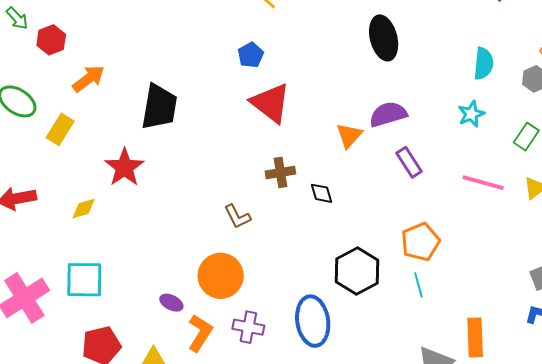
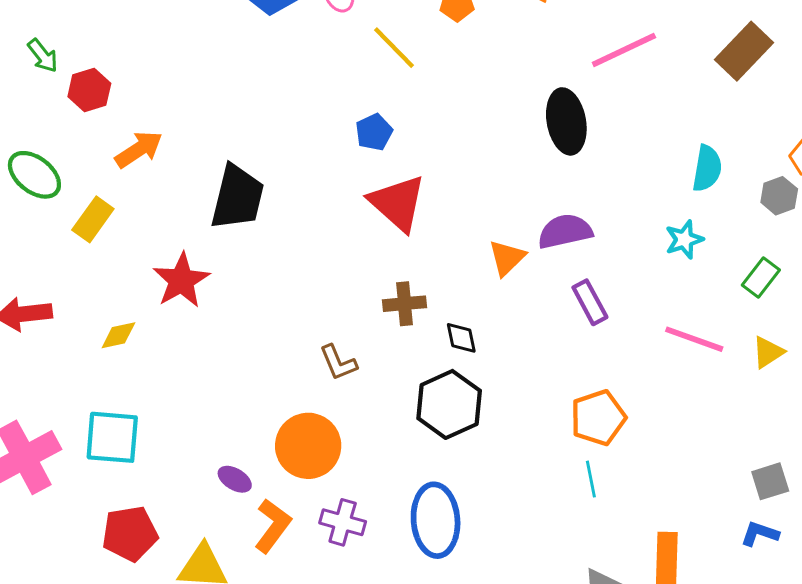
black hexagon: (357, 271) -> (449, 404), moved

